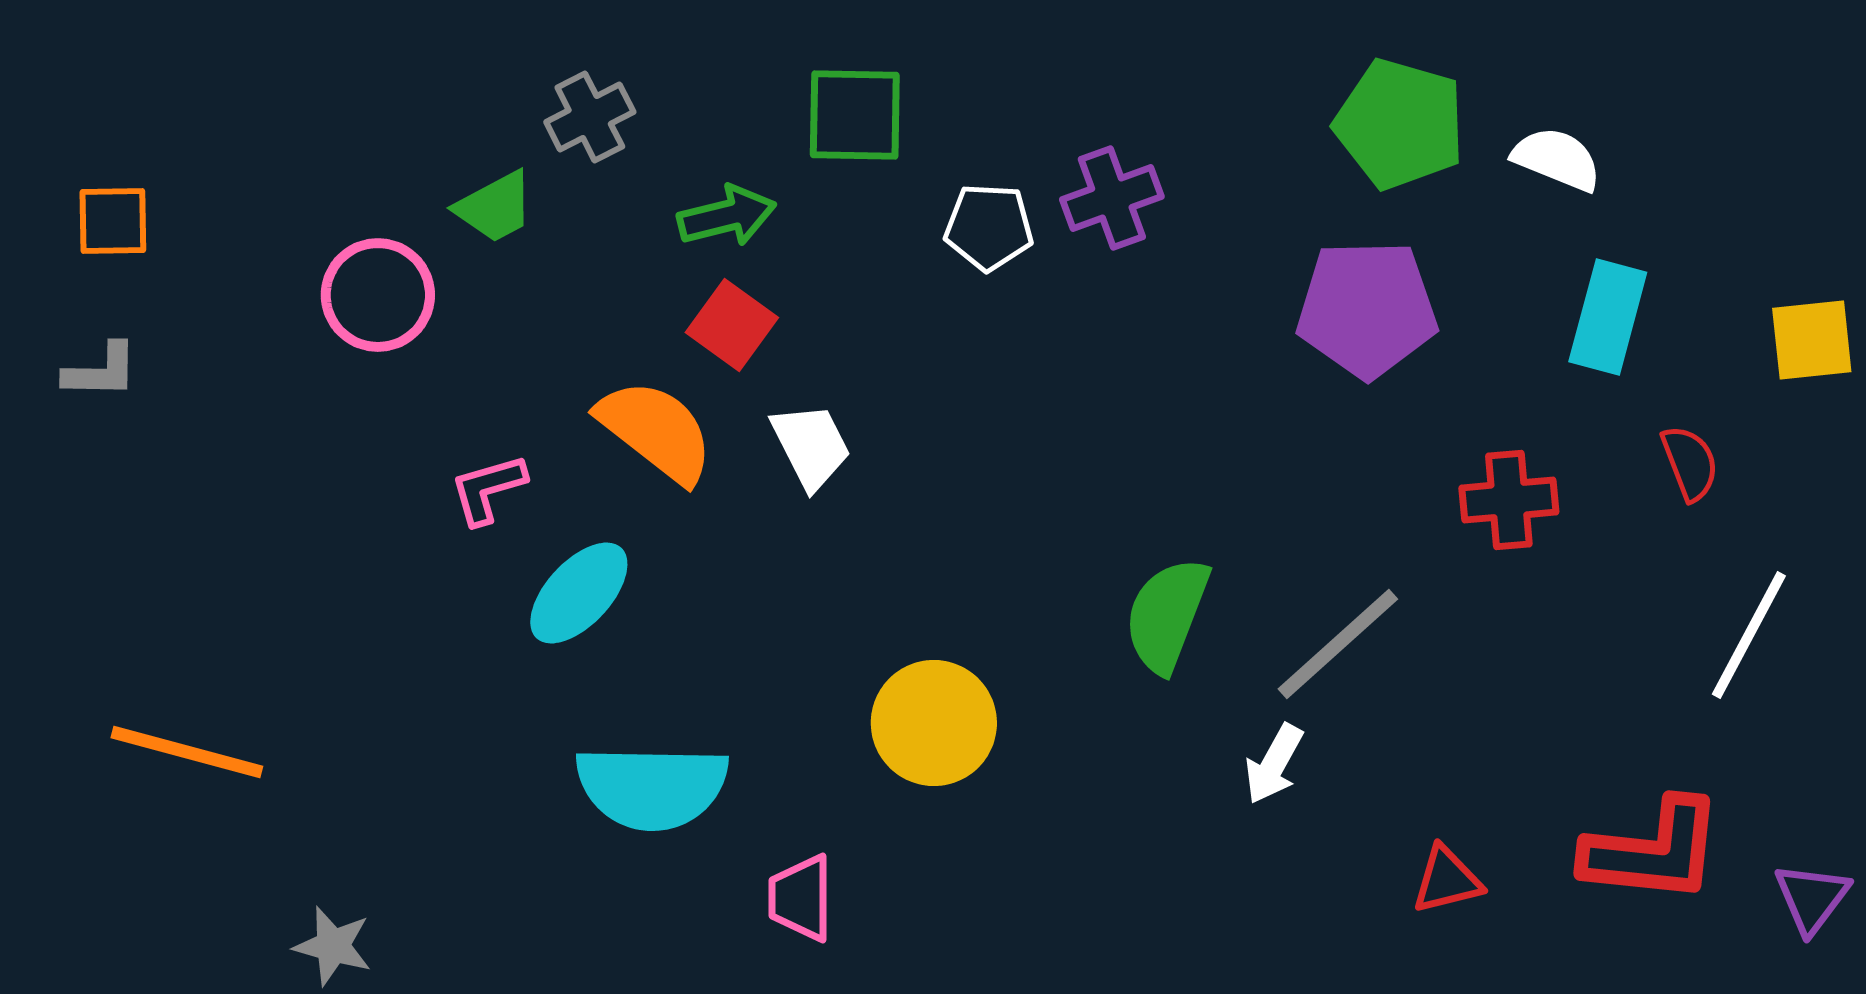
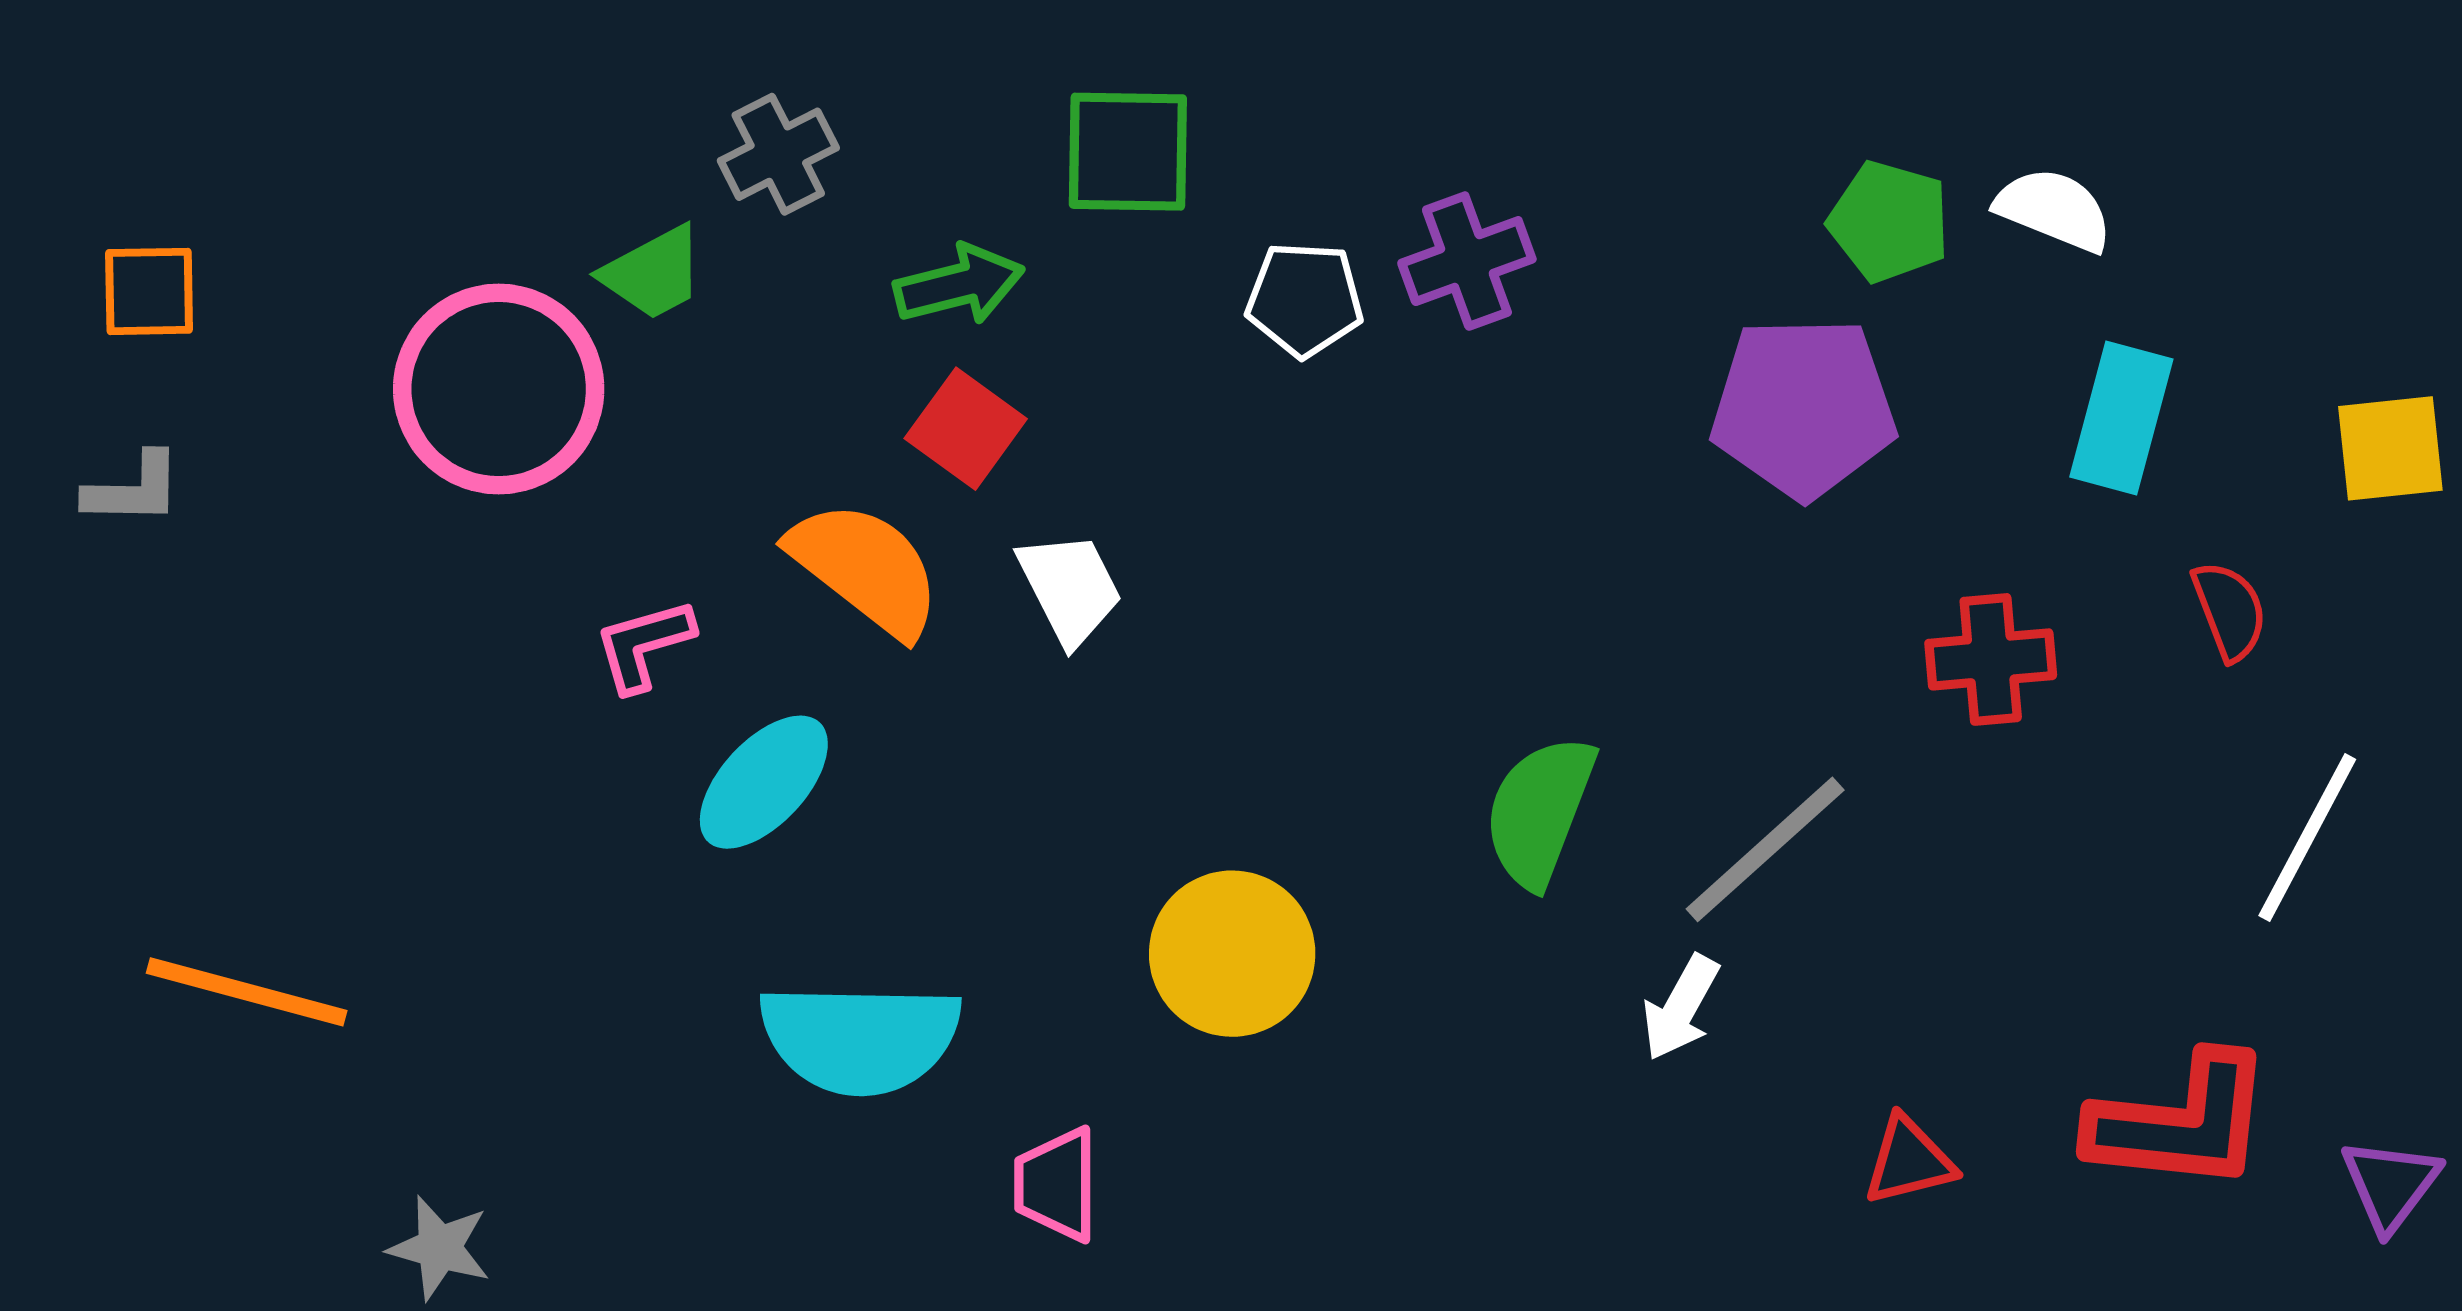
green pentagon: (1400, 124) -> (1889, 221), moved, size x0.7
pink circle: (378, 295) -> (499, 389), size x1.4

